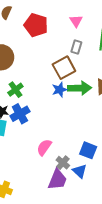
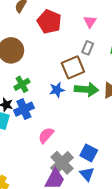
blue star: (59, 90) -> (57, 90), moved
pink semicircle: (44, 147) -> (46, 135), moved
gray cross: (63, 163) -> (62, 163), size x1.6
blue triangle: (80, 171) -> (87, 174), moved

